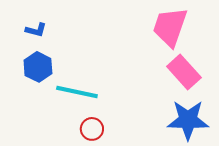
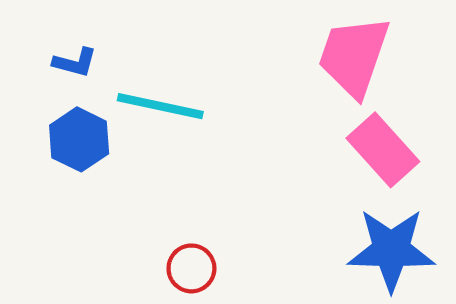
cyan line: (77, 92) -> (160, 106), moved

